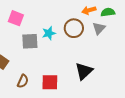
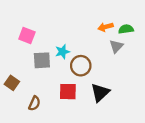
brown circle: (74, 28) -> (81, 66), moved
red square: (50, 82) -> (68, 92), moved

